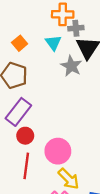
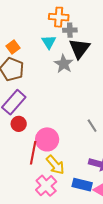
orange square: (20, 43) -> (13, 47), moved
red line: (26, 166) -> (33, 153), moved

